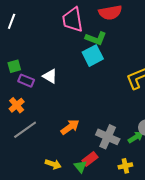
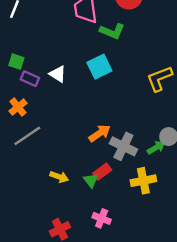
cyan square: (93, 56) -> (99, 67), moved
green square: (14, 66) -> (16, 62), turned 32
orange arrow: (70, 127) -> (100, 133), moved
yellow cross: (125, 166) -> (143, 181), size x1.5

